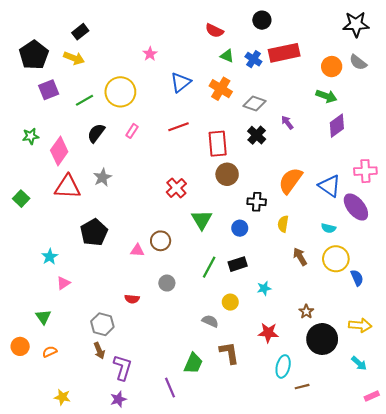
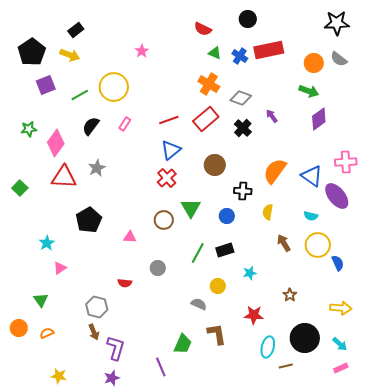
blue triangle: (181, 82) -> (171, 150), moved
red rectangle: (218, 144) -> (206, 119), moved, turned 55
brown circle: (161, 241) -> (164, 220), moved
black circle: (322, 339) -> (305, 338), moved
pink rectangle: (372, 396) -> (341, 368), moved

